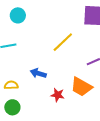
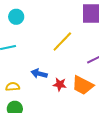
red star: (58, 95) -> (60, 84), moved

